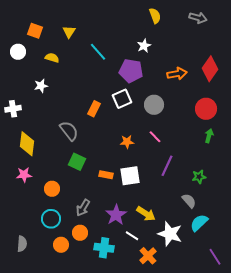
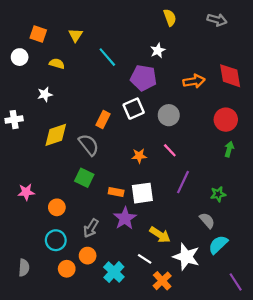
red diamond: (210, 69) -> (230, 76), turned -45
gray semicircle: (69, 131) -> (89, 145), moved
yellow diamond: (27, 144) -> (56, 135), moved, turned 65
purple star: (116, 215) -> (125, 218), moved
cyan cross: (104, 248) -> (114, 272), turned 36

